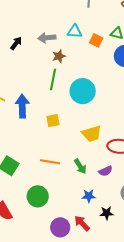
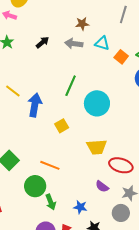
brown star: (59, 56) -> (82, 24), moved
yellow square: (53, 121) -> (62, 126), turned -32
green arrow: (80, 166) -> (51, 202), moved
purple semicircle: (106, 171) -> (102, 186), turned 48
green circle: (38, 196) -> (35, 186), moved

